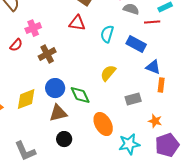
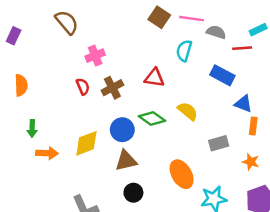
red triangle: (77, 23) -> (154, 78), moved
cyan semicircle: (107, 34) -> (184, 51), moved
red semicircle: (16, 45) -> (83, 86), moved, turned -64
yellow semicircle: (108, 73) -> (188, 111), turned 90
green diamond: (80, 95) -> (152, 119), moved, turned -30
orange star: (155, 121) -> (251, 162), moved

